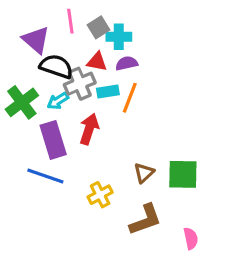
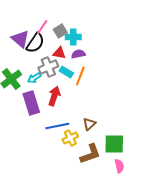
pink line: (70, 21) -> (42, 27), turned 42
black semicircle: (56, 66) -> (35, 43), moved, turned 105
cyan rectangle: (108, 91) -> (66, 72), turned 40
green square: (183, 174) -> (114, 144), moved
blue line: (45, 176) -> (57, 126), moved, turned -30
yellow cross: (100, 195) -> (70, 138), moved

